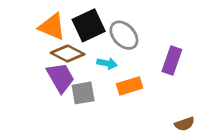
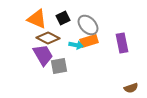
black square: (89, 25) -> (63, 18), size x0.6
purple rectangle: (172, 61) -> (122, 43), turned -30
orange rectangle: (130, 86) -> (89, 41), moved

